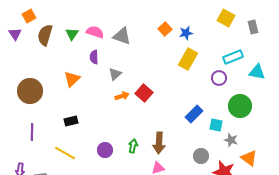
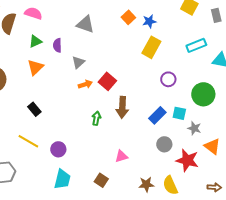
pink semicircle: (95, 32) -> (33, 13), moved
green triangle: (72, 34) -> (35, 41), moved, turned 32
purple circle: (219, 78) -> (168, 79), moved
blue rectangle: (194, 114) -> (157, 115), moved
black rectangle: (71, 121) -> (34, 109), turned 64
brown arrow: (159, 143) -> (122, 107), moved
green arrow: (133, 146) -> (96, 118), moved
purple circle: (105, 150) -> (58, 149), moved

